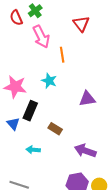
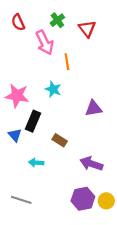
green cross: (35, 11) -> (57, 20), moved

